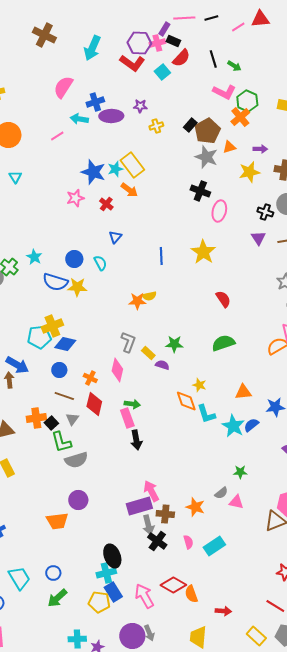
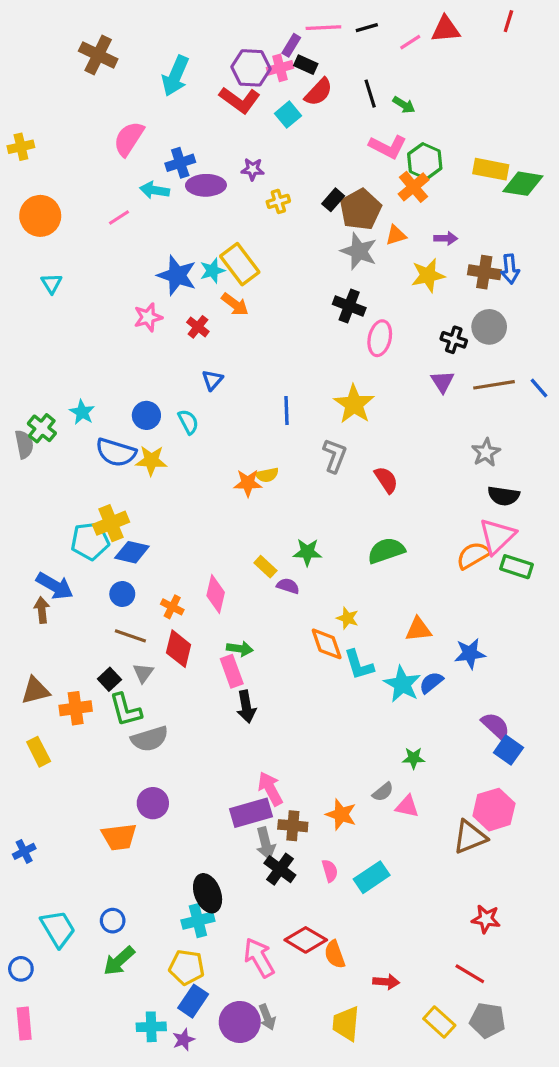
gray L-shape: (128, 342) -> (335, 456), moved
orange cross: (36, 418) -> (76, 708), moved
blue rectangle: (113, 592) -> (193, 1001), moved, turned 66

